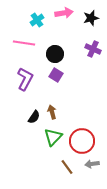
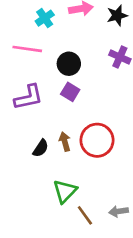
purple L-shape: (25, 79) -> (29, 97), turned 50
green triangle: (53, 137) -> (65, 191), moved
red circle: (82, 141) -> (97, 140), moved

